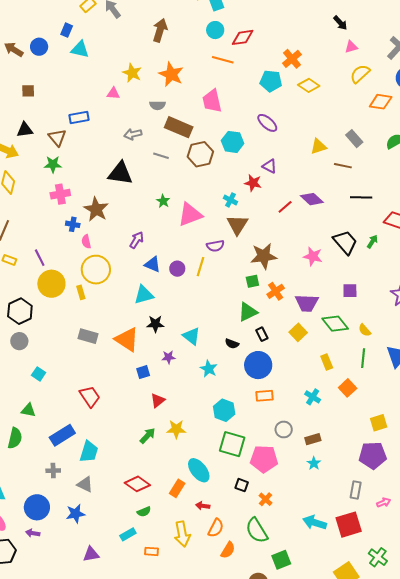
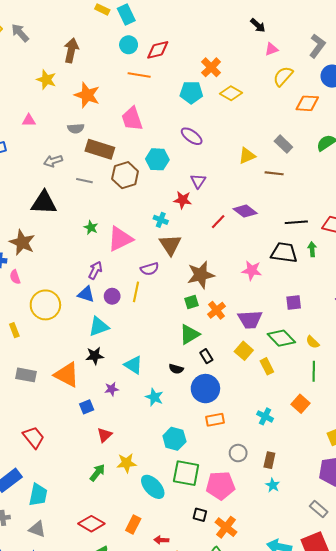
yellow star: (132, 73) -> (46, 80), moved
purple triangle: (270, 166) -> (198, 181), turned 42
black line: (361, 197) -> (296, 222), moved
purple arrow: (137, 240) -> (95, 270), moved
black trapezoid: (345, 242) -> (284, 253), turned -36
green arrow: (372, 242) -> (312, 249), turned -32
yellow circle: (96, 270) -> (45, 305), moved
cyan triangle: (144, 295) -> (99, 327), moved
yellow rectangle: (327, 362) -> (267, 366), moved
brown rectangle: (313, 439) -> (269, 460), turned -56
cyan ellipse: (199, 470) -> (153, 487), moved
gray rectangle: (356, 490) -> (319, 509), turned -54
orange cross: (266, 499) -> (226, 527), size x1.5

